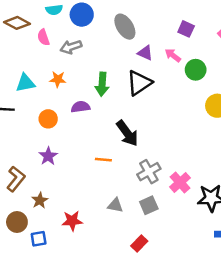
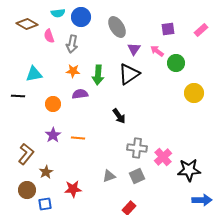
purple square: (186, 29) -> (168, 29), turned -32
gray arrow: (71, 47) -> (72, 44), turned -60
purple triangle: (145, 53) -> (134, 49), turned 40
orange star: (58, 79) -> (73, 71), moved
black arrow: (127, 133) -> (119, 116), size x0.7
orange line: (103, 160) -> (78, 138), moved
gray cross: (149, 172) -> (137, 148), turned 36
gray triangle: (115, 205) -> (109, 176), turned -32

